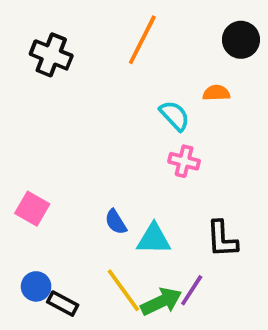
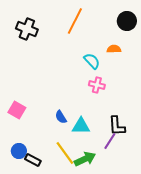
purple line: (192, 290) -> (110, 141), moved

